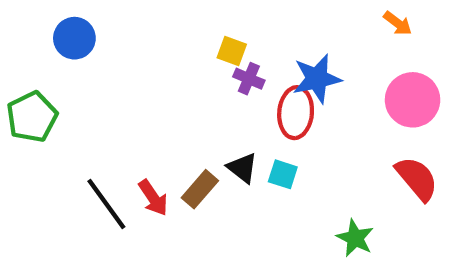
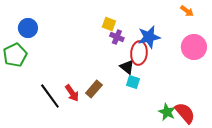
blue circle: (74, 38) -> (28, 28), moved
black triangle: (242, 168) -> (127, 67), moved
red semicircle: (417, 179) -> (185, 113), moved

